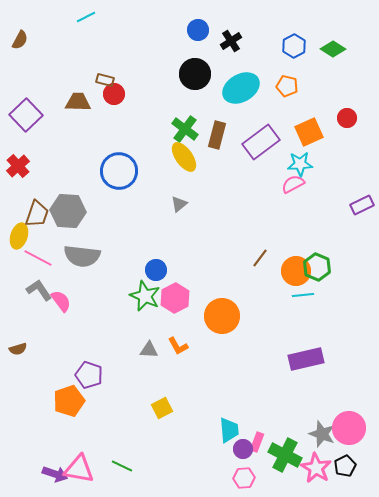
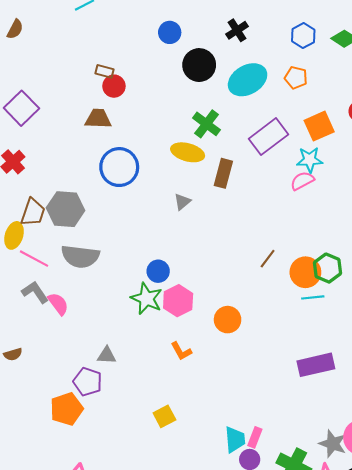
blue circle: (198, 30) -> (170, 32), moved
brown trapezoid: (78, 102) -> (98, 119), moved
green cross: (185, 129) -> (207, 124), moved
brown rectangle: (217, 135) -> (223, 173), moved
yellow ellipse: (184, 157) -> (188, 152), turned -40
orange circle: (222, 316) -> (228, 320), size x0.7
gray triangle: (149, 350) -> (107, 355), moved
pink rectangle: (257, 442) -> (255, 437), moved

